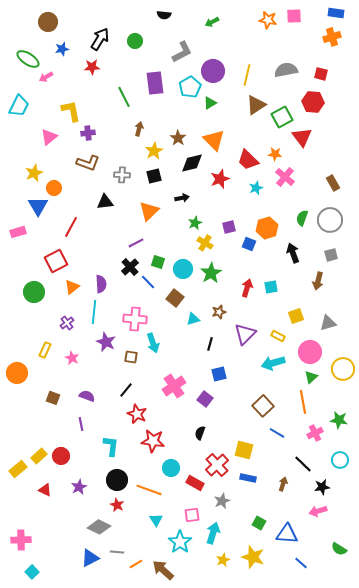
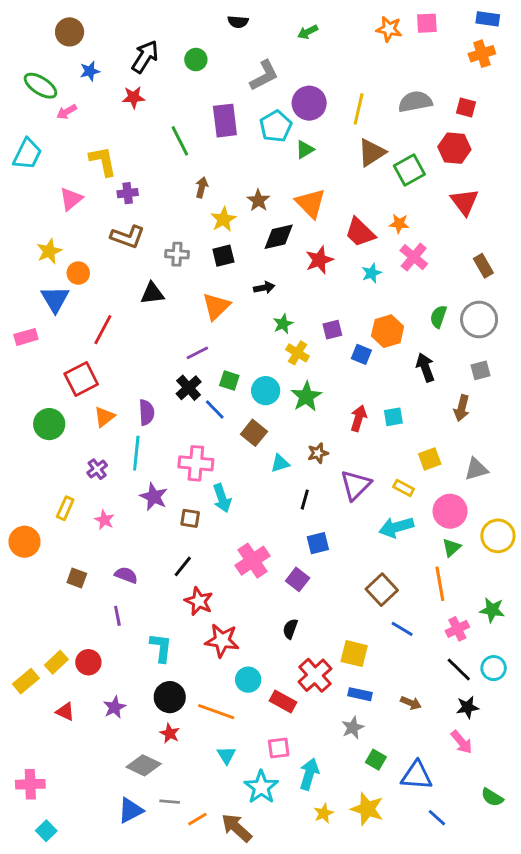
red triangle: (302, 137) -> (465, 202), moved
black line: (303, 464) -> (459, 670), moved
brown arrow: (283, 484) -> (411, 703), turned 96
gray star: (222, 501) -> (353, 728), moved
pink arrow: (318, 511) -> (462, 742), turned -114

